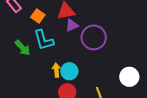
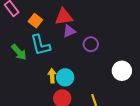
purple circle: (94, 37) -> (91, 44), size x0.6
white circle: (129, 77) -> (122, 71), moved

